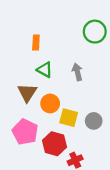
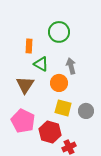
green circle: (95, 32) -> (59, 32), moved
orange rectangle: (36, 42) -> (29, 46), moved
orange circle: (50, 103) -> (59, 83), moved

